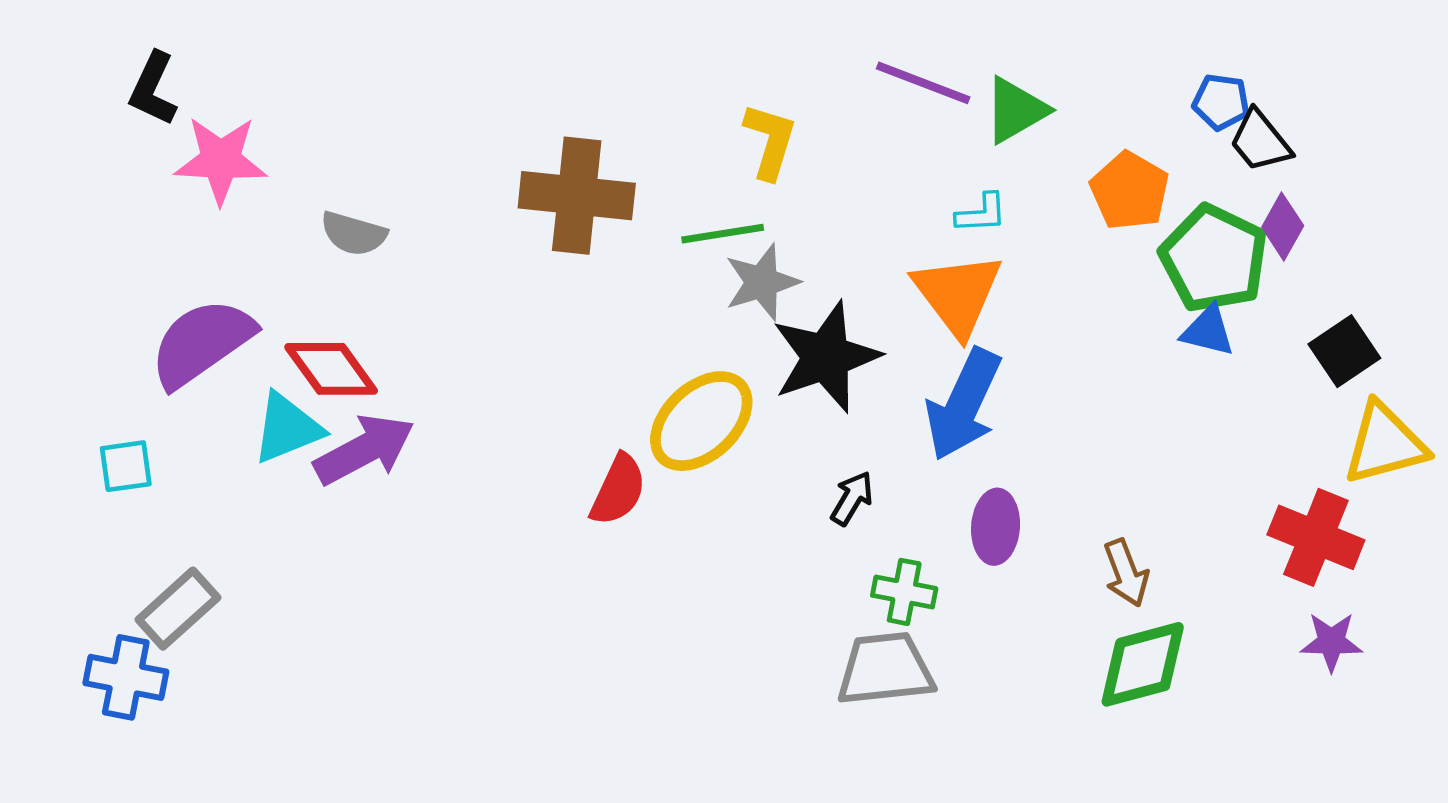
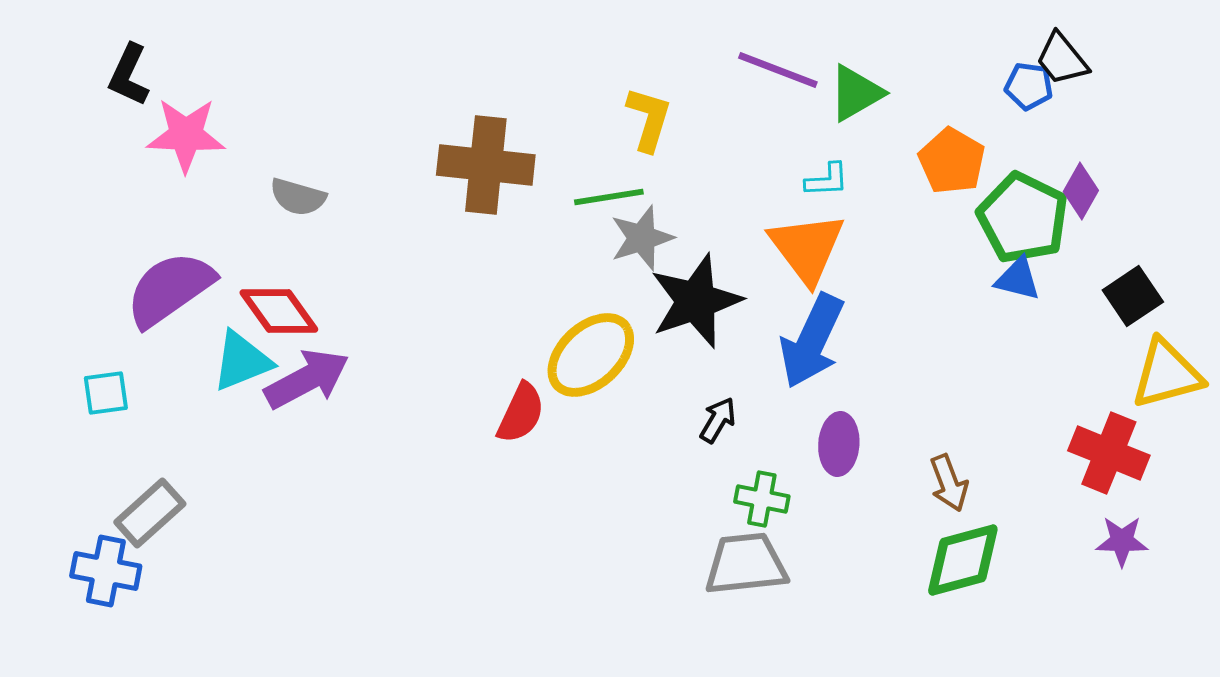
black trapezoid: (1260, 141) -> (1062, 59), moved

